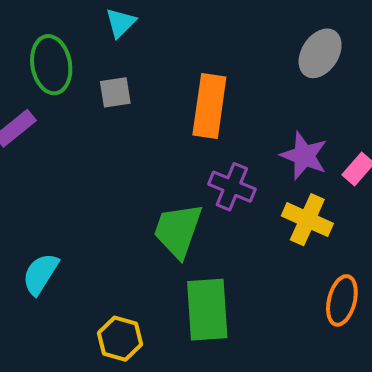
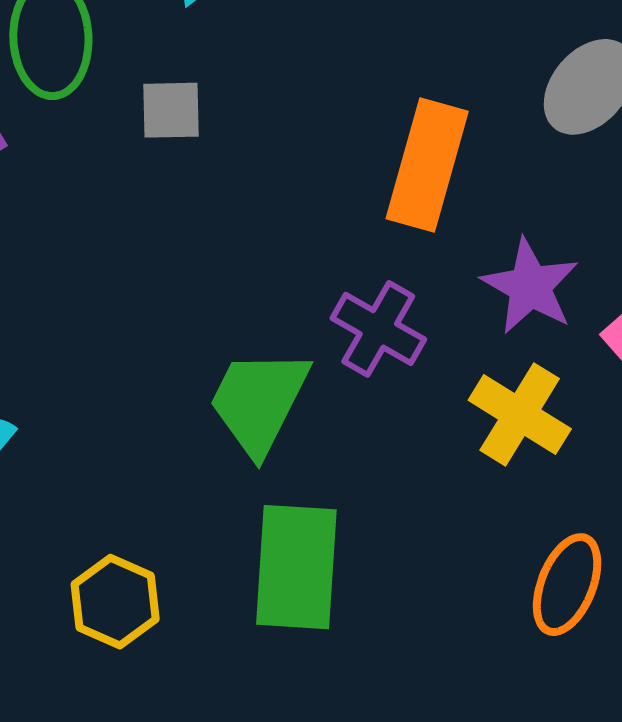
orange rectangle: (209, 106) -> (427, 165), moved

